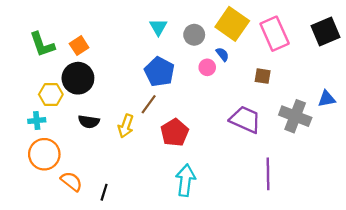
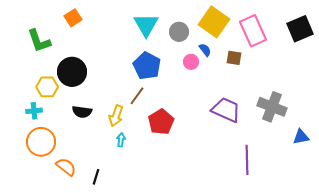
cyan triangle: (158, 27) -> (146, 25), size x1.5
orange square: (79, 46) -> (73, 18), moved
brown square: (263, 76) -> (234, 58), moved
blue triangle: (327, 99) -> (301, 137), moved
cyan arrow: (185, 180) -> (121, 140), moved, size x0.5

